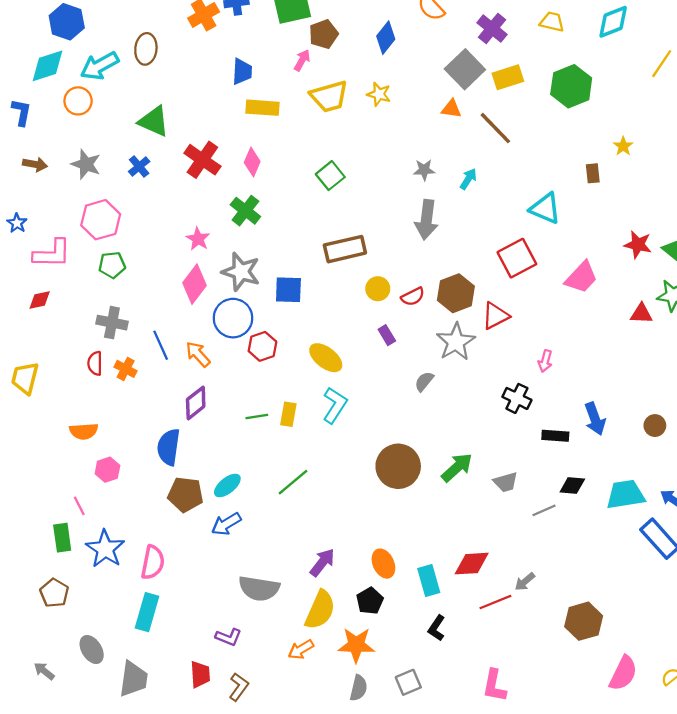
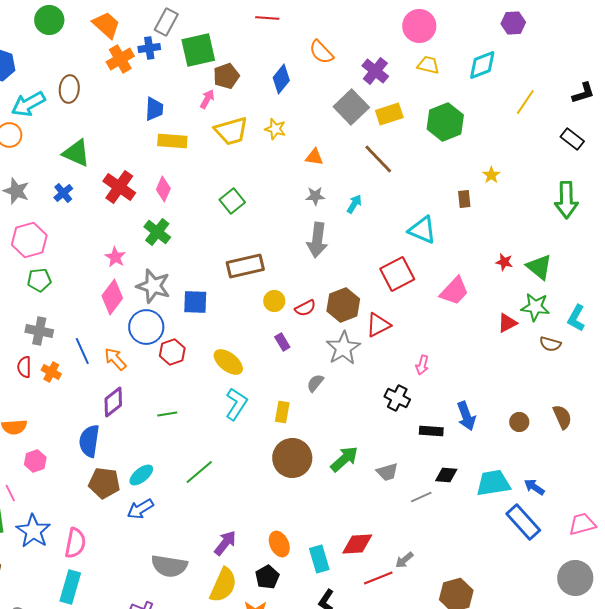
orange triangle: (451, 109) -> (314, 157), moved
red star: (638, 245) -> (504, 262), size x0.7
red triangle: (641, 314) -> (507, 323), turned -30
yellow rectangle: (288, 414) -> (282, 412), moved

